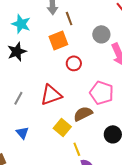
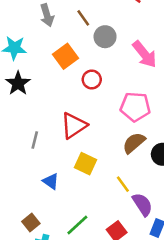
brown line: (69, 19) -> (83, 18), moved
gray circle: (101, 34) -> (105, 37), moved
brown semicircle: (83, 114) -> (134, 143), moved
yellow square: (62, 127) -> (85, 164), moved

